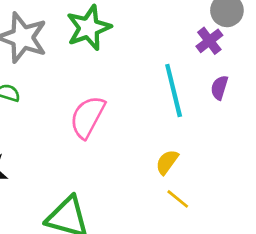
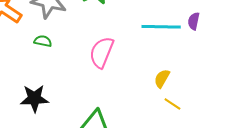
cyan line: (174, 91) -> (161, 27), turned -69

